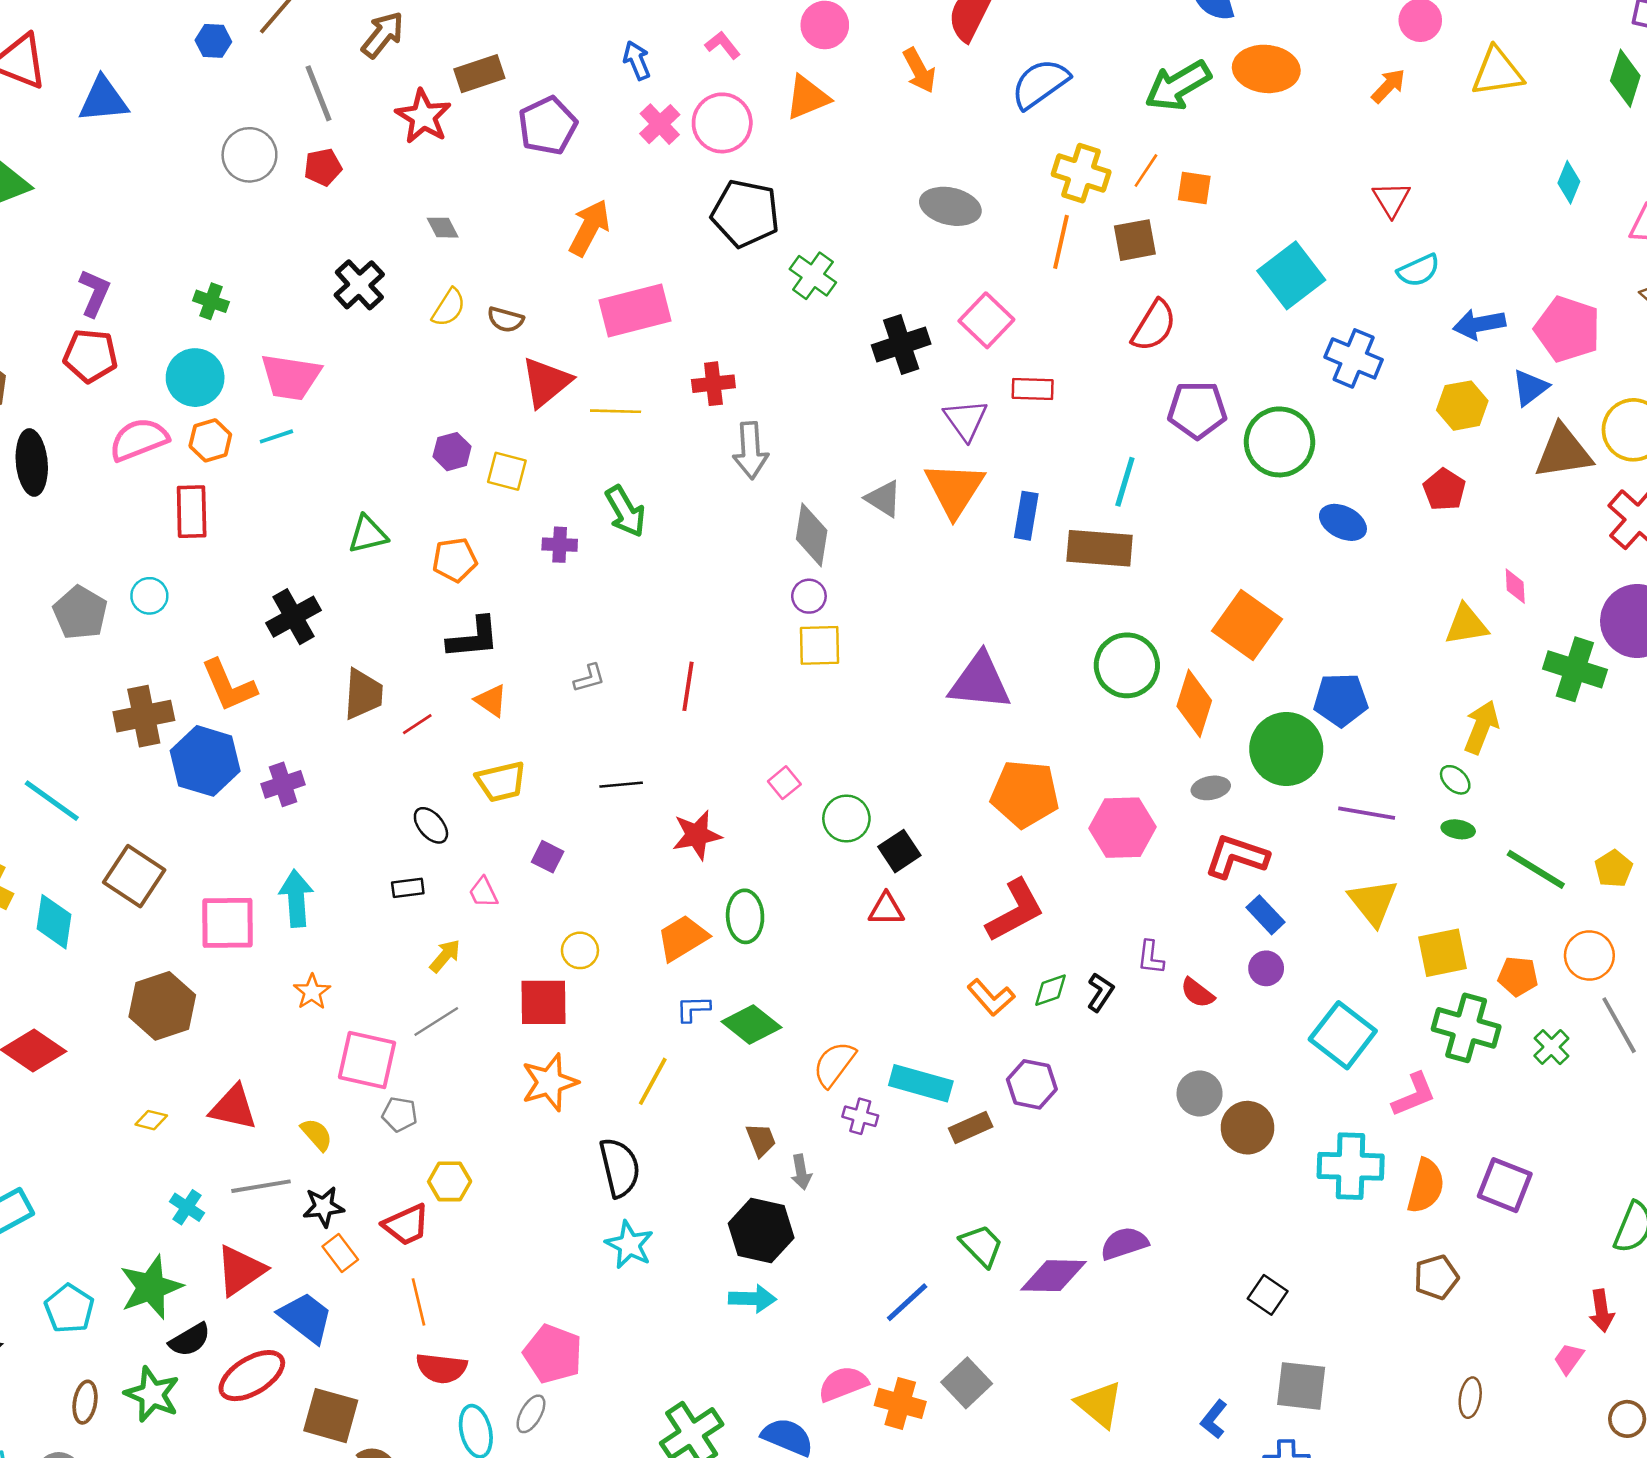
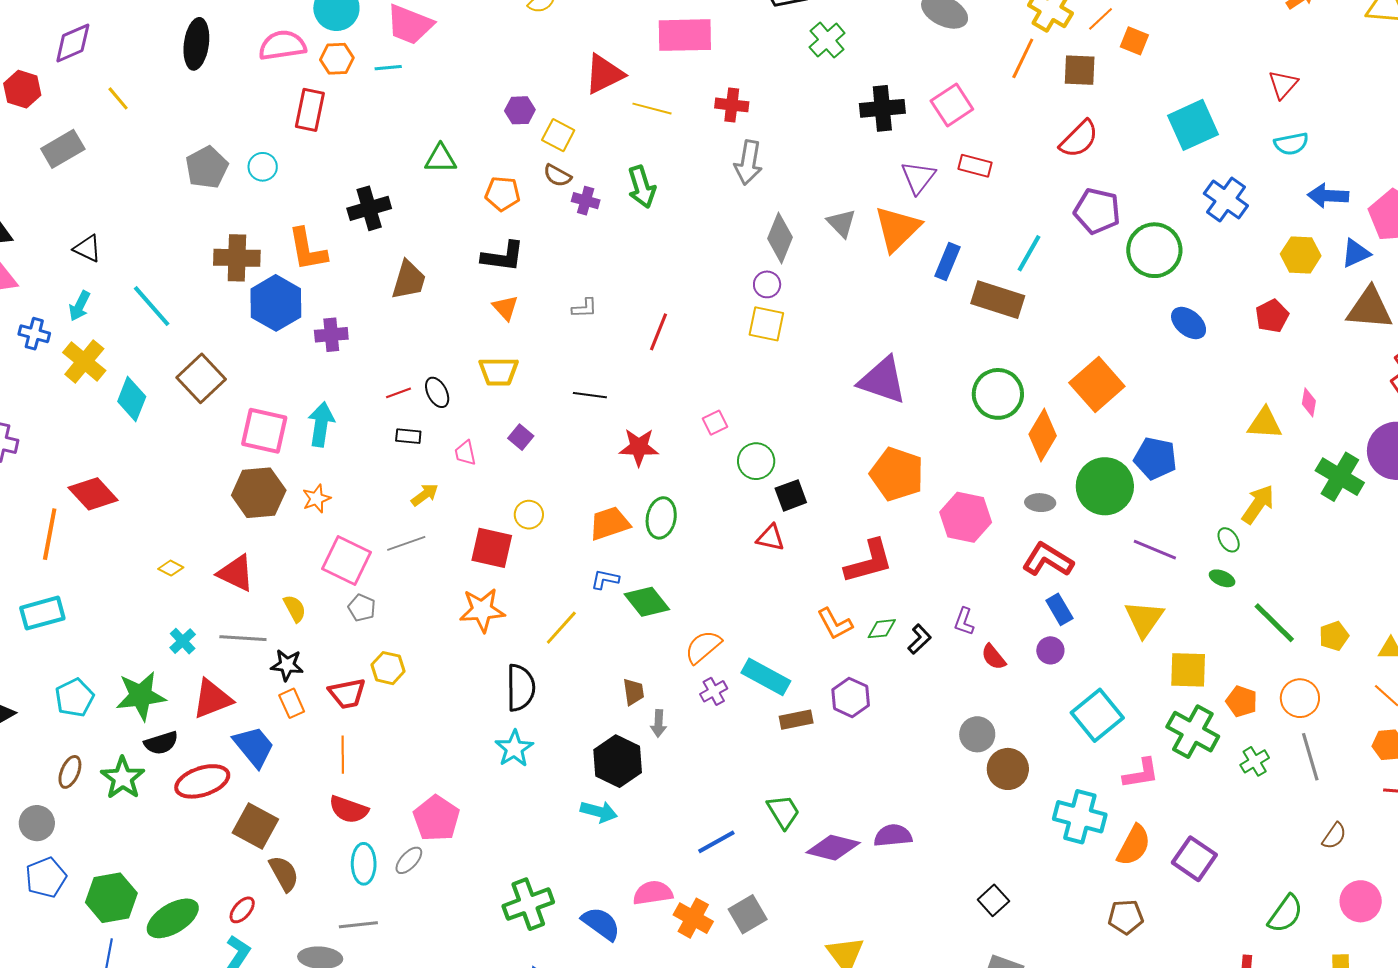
brown semicircle: (505, 320) -> (557, 176), moved
red line: (417, 724) -> (398, 393), moved
brown hexagon: (162, 1006) -> (259, 493), moved
purple cross: (860, 1116) -> (714, 691), turned 32

